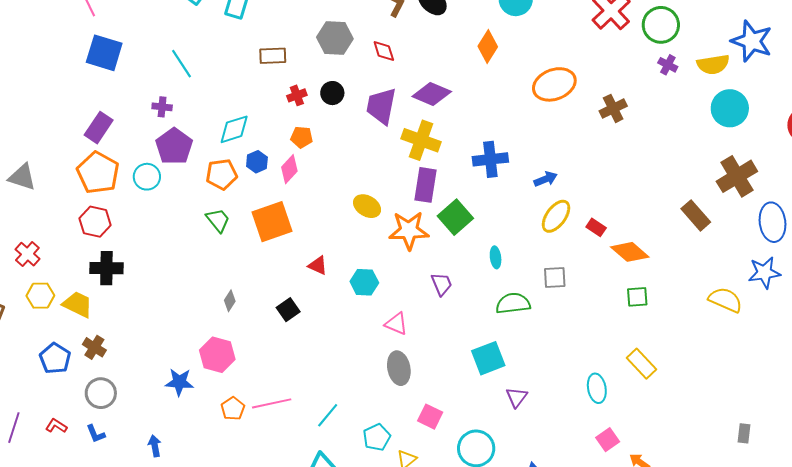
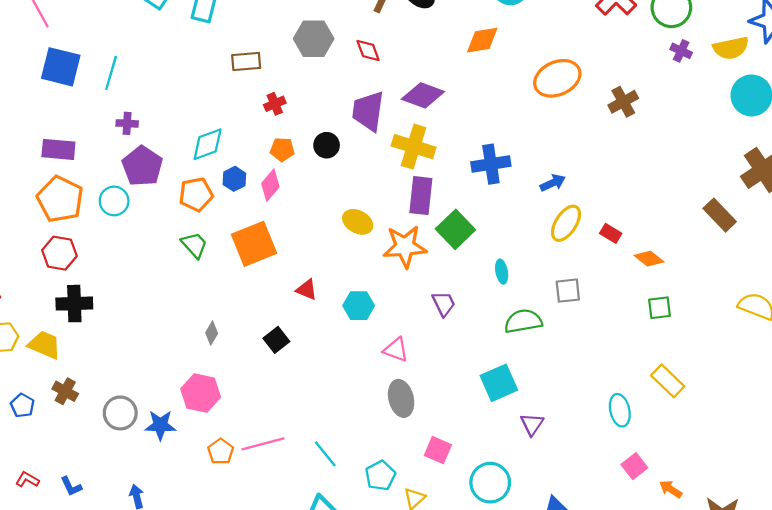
orange diamond: (488, 46) -> (482, 40), turned 52
cyan line: (181, 64) -> (111, 73), moved, turned 52
black circle: (332, 93) -> (327, 145), moved
purple rectangle: (99, 128) -> (58, 149), turned 64
orange diamond: (630, 252) -> (649, 259), size x0.7
blue pentagon: (55, 358) -> (22, 405), size x0.7
gray circle: (101, 393) -> (120, 413), moved
cyan line: (328, 415) -> (325, 454), turned -76

